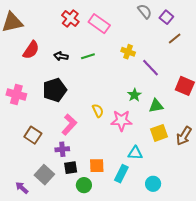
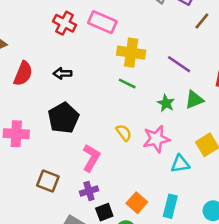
yellow cross: (128, 52) -> (131, 53), moved, size x1.5
green line: (88, 56) -> (127, 84), moved, turned 56
green triangle: (156, 106) -> (194, 100), moved
cyan triangle: (135, 153) -> (180, 164), moved
orange square: (97, 166) -> (137, 203), turned -35

